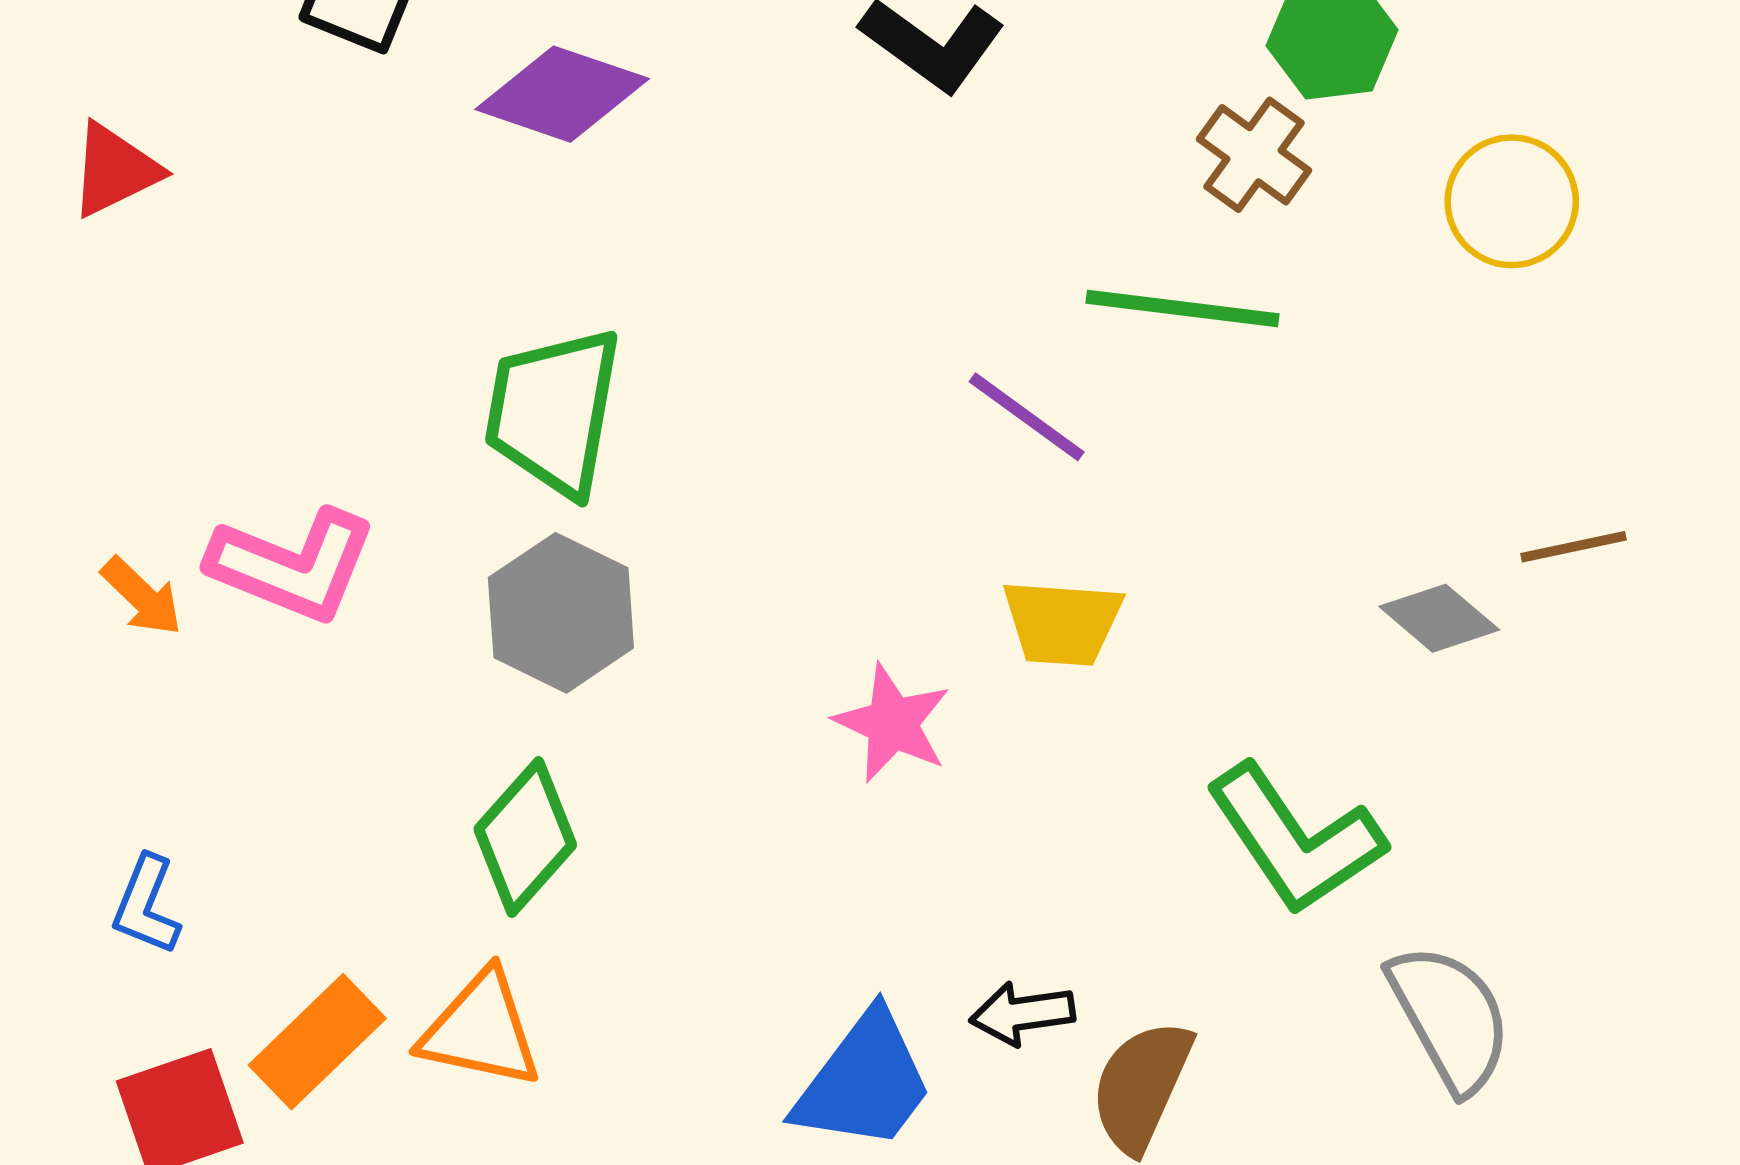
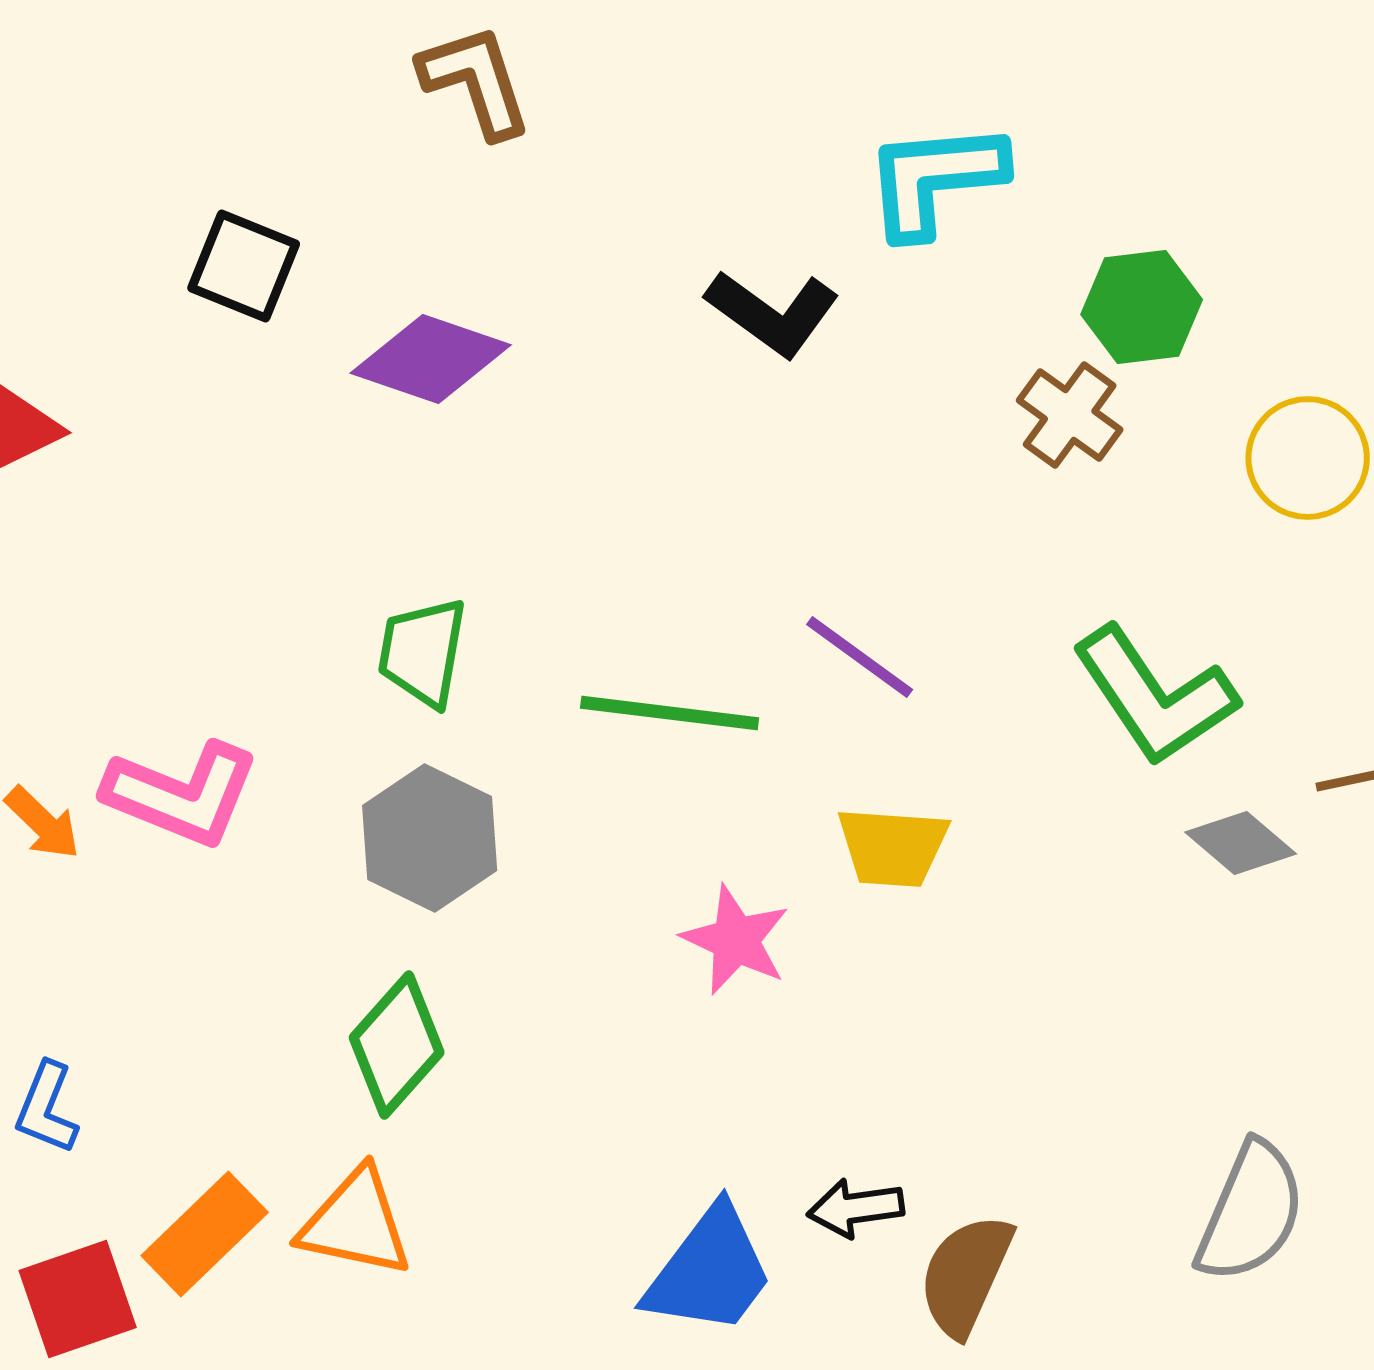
green line: (1183, 309) -> (670, 713), moved
green trapezoid: (553, 411) -> (423, 652), size x0.7
green L-shape: (1295, 839) -> (1155, 696), moved
gray semicircle: (1450, 1018) -> (1251, 1212), turned 52

